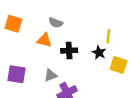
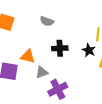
orange triangle: (44, 40) -> (28, 56), moved

